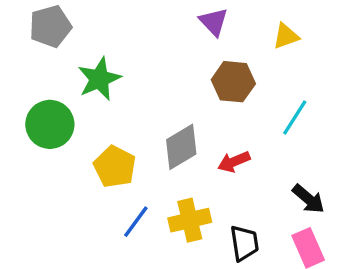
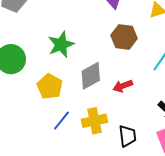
green star: (99, 79) -> (61, 44), moved

